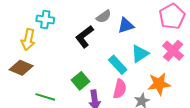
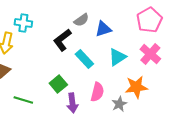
cyan rectangle: (118, 65) -> (84, 59), moved

